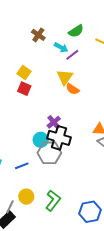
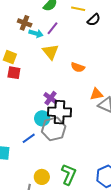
brown cross: (38, 35) -> (25, 23), moved
cyan arrow: (61, 48) -> (36, 33), moved
orange semicircle: (73, 89) -> (78, 67), moved
blue line: (22, 166) -> (29, 138), moved

